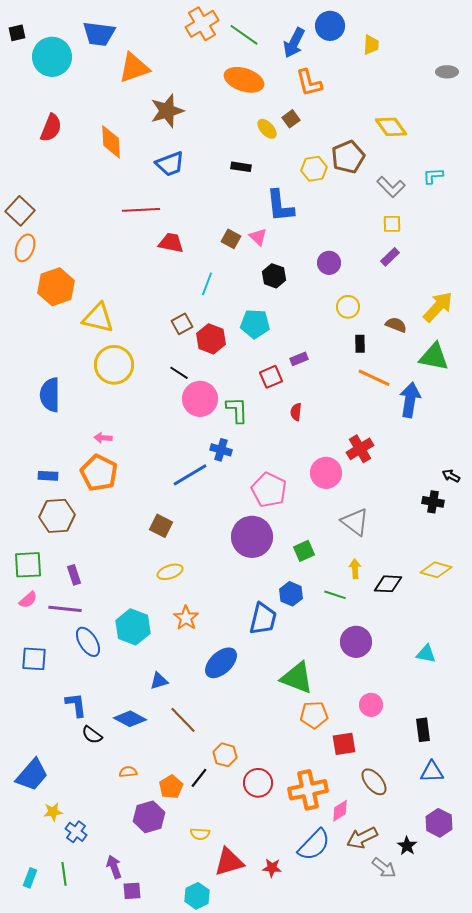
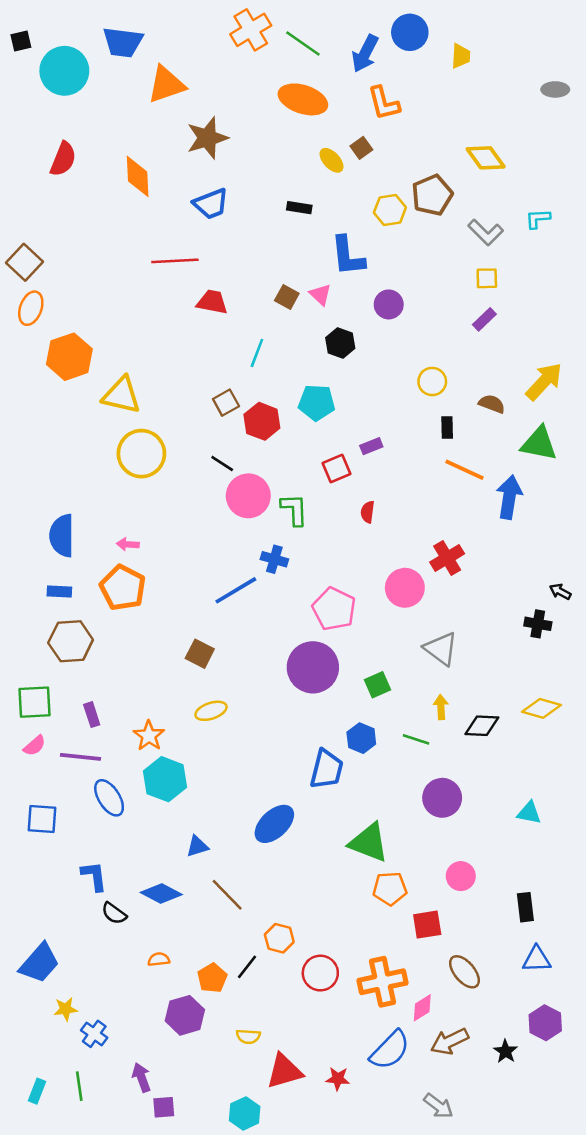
purple circle: (329, 263) -> (389, 304), moved
blue semicircle: (50, 395) -> (62, 536), moved
orange star: (186, 618) -> (149, 736), moved
gray arrow: (384, 868) -> (438, 1106), moved

